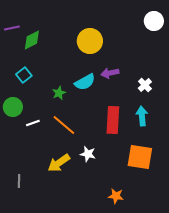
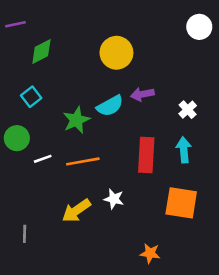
purple line: (12, 28) -> (16, 24), moved
green star: (59, 93) -> (76, 120), size x1.5
orange line: (64, 125) -> (83, 161), turned -50

